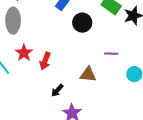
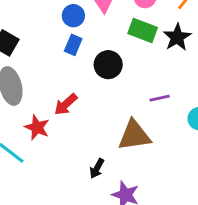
red arrow: (45, 61) -> (66, 104), moved, turned 42
brown triangle: (88, 74) -> (134, 135), size x1.4

